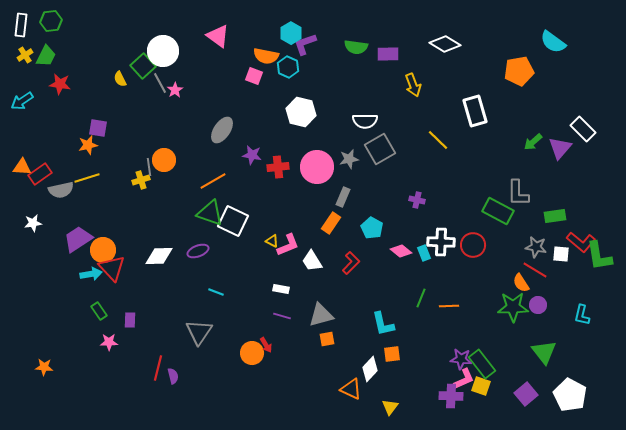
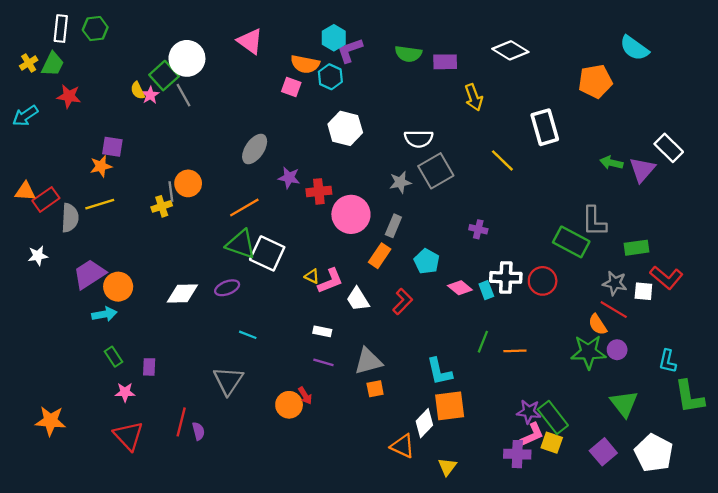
green hexagon: (51, 21) -> (95, 29), moved
white rectangle: (21, 25) -> (61, 29), moved
pink star: (175, 90) -> (150, 95), moved
green arrow: (533, 142) -> (611, 163), turned 54
pink circle: (317, 167) -> (351, 214), moved
gray semicircle: (61, 190) -> (70, 218), turned -75
green L-shape: (599, 256) -> (689, 397), moved
red triangle: (112, 268) -> (128, 436), moved
orange square: (392, 354) -> (450, 406), size x1.6
orange star: (44, 367) -> (50, 421), size x1.5

